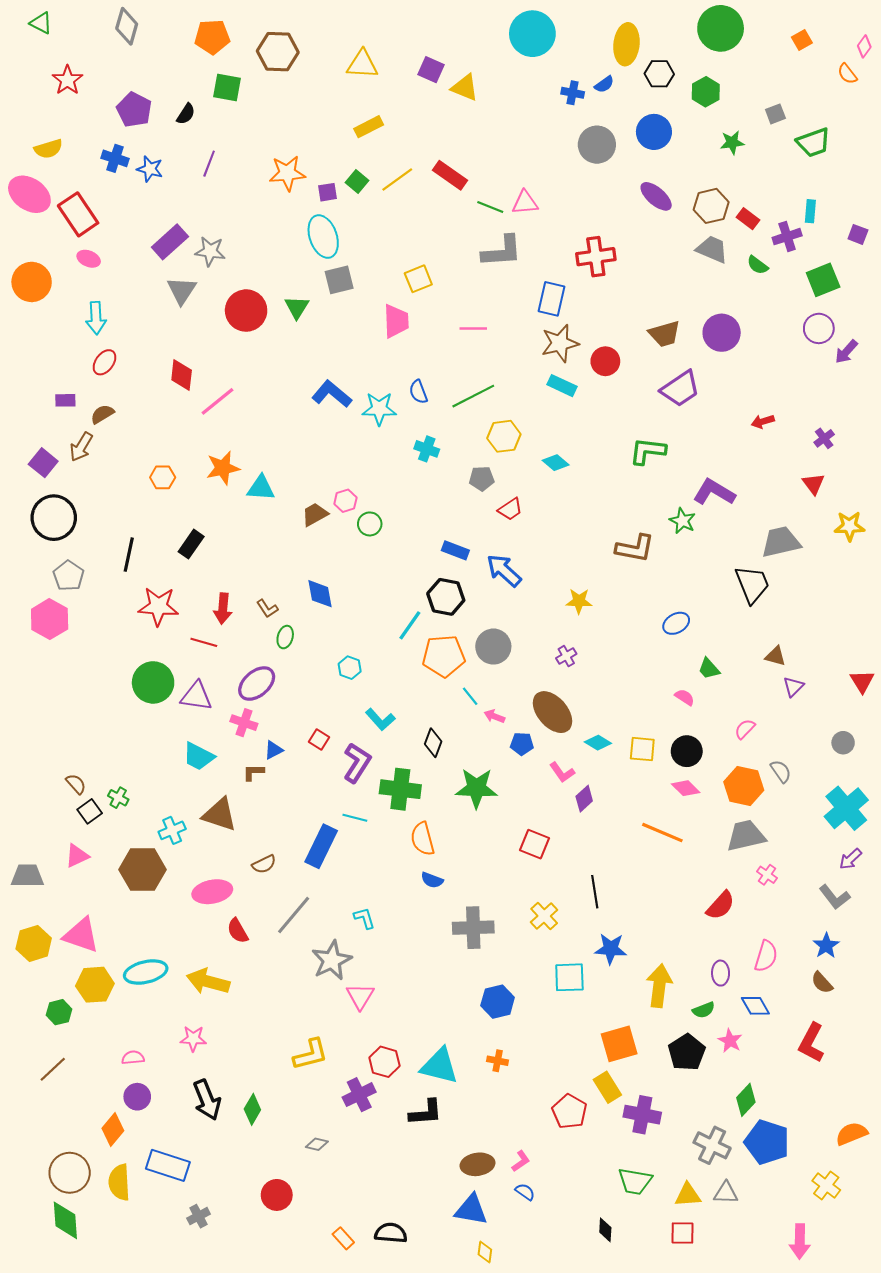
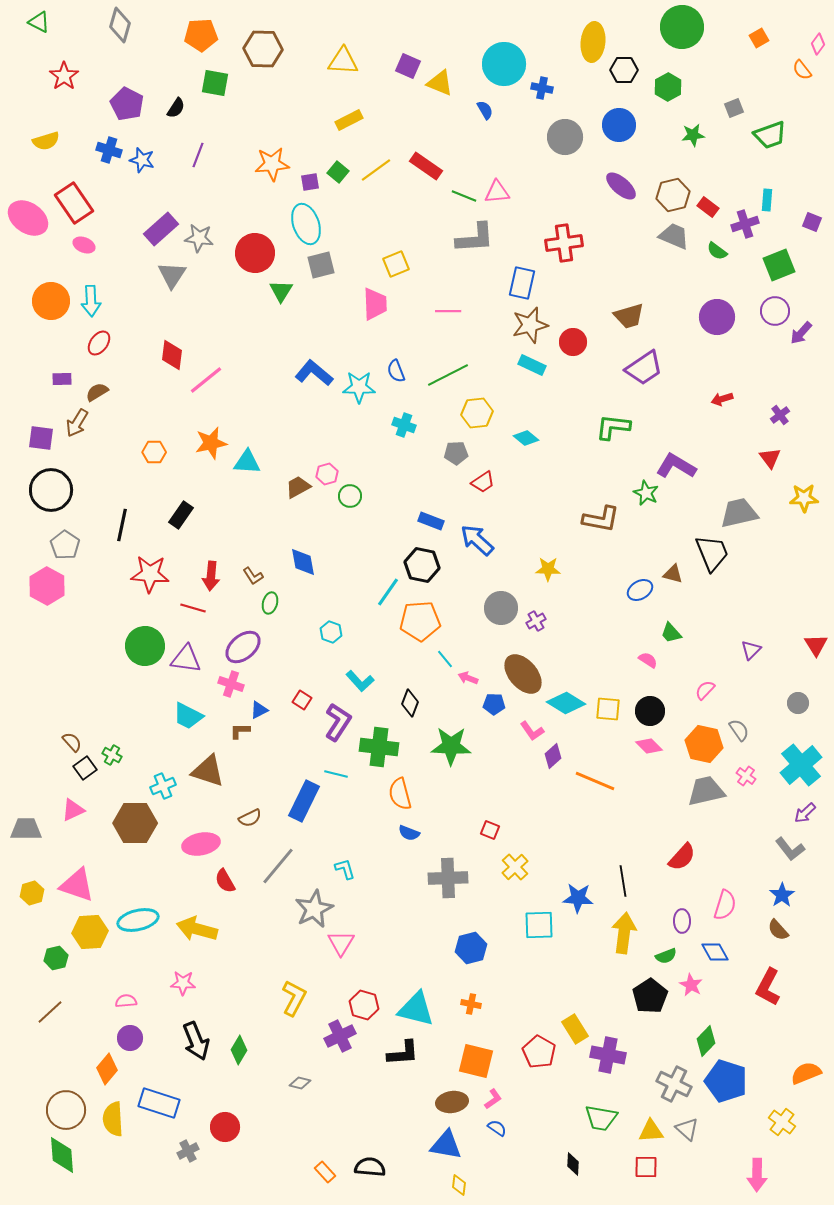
cyan circle: (532, 34) -> (504, 64), moved
blue semicircle: (604, 84) -> (485, 110), moved, turned -84
pink ellipse: (29, 194) -> (28, 218), moved
orange circle: (32, 282) -> (51, 301), moved
red circle: (246, 311) -> (255, 253), moved
purple circle: (722, 333) -> (717, 317), moved
purple square: (43, 463) -> (41, 438), turned -32
gray circle: (493, 647) -> (501, 608), moved
brown triangle: (775, 656) -> (673, 574), moved
cyan diamond: (598, 743) -> (566, 703), size x1.5
orange line: (662, 833) -> (595, 781), moved
red square: (535, 844) -> (490, 830), moved, size x0.7
pink cross: (767, 875) -> (746, 776), moved
black line: (595, 892) -> (623, 881), moved
yellow hexagon: (34, 943) -> (32, 893), size x0.7
orange square: (619, 1044) -> (476, 1061), moved, turned 30
yellow L-shape: (311, 1054) -> (294, 998), turned -48
gray triangle: (726, 1193) -> (687, 1129), turned 40
red circle: (277, 1195) -> (225, 1127), moved

